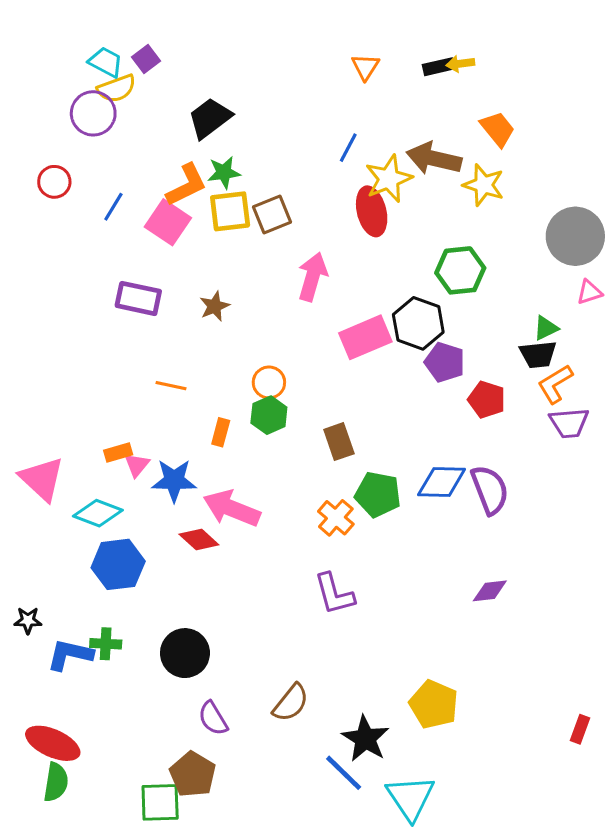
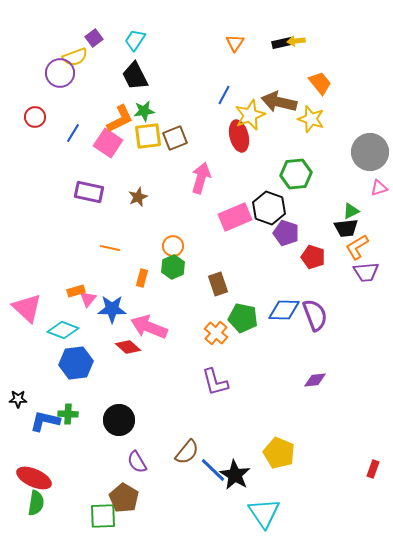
cyan trapezoid: (106, 62) -> (135, 40), moved, turned -85
black trapezoid: (210, 118) -> (135, 76), turned -80
blue line: (344, 773) -> (213, 470), moved

